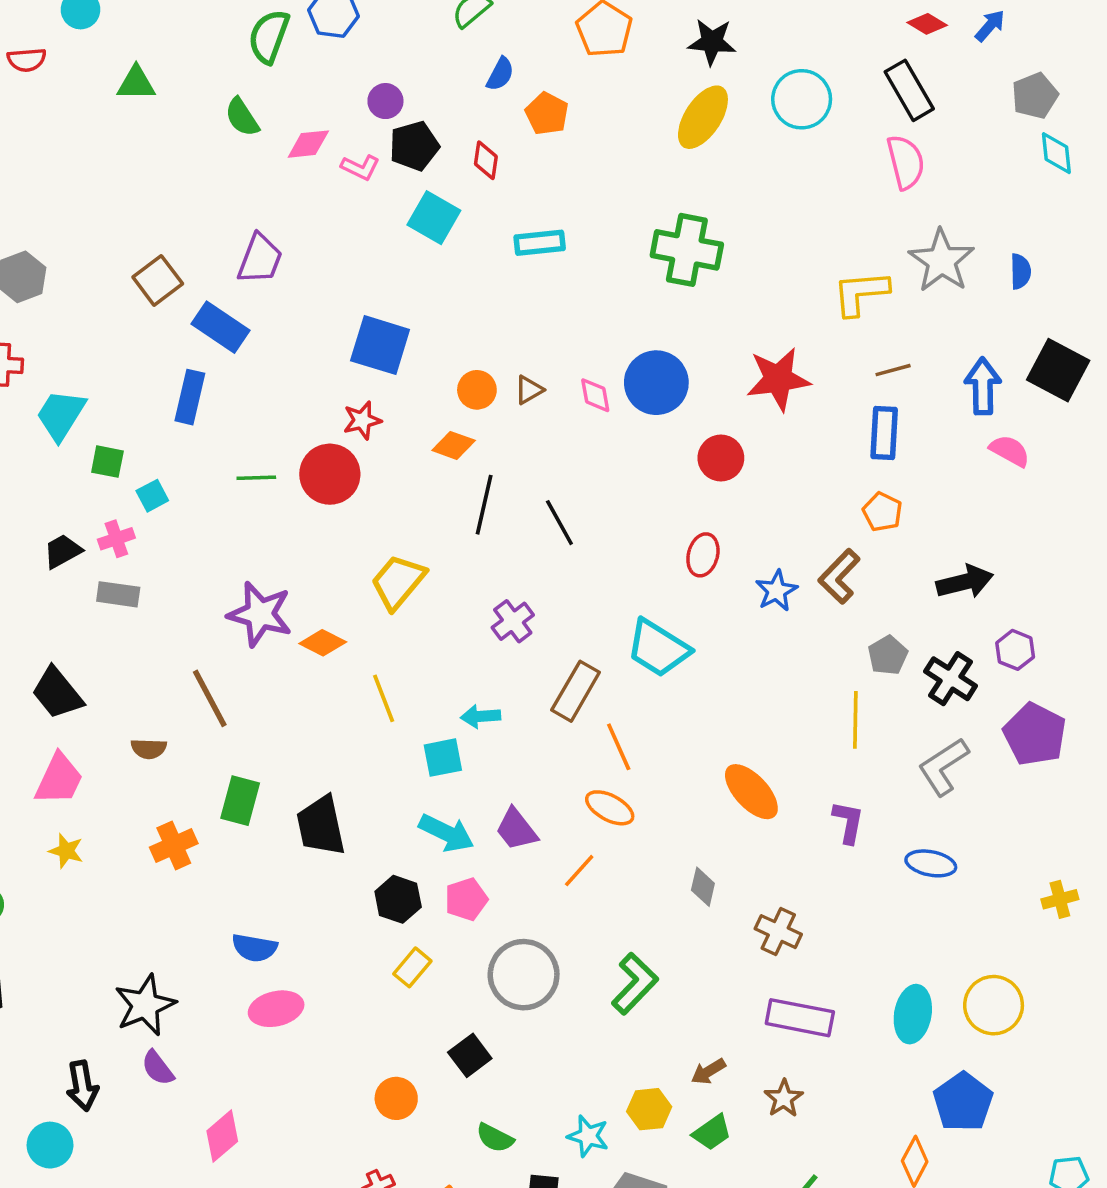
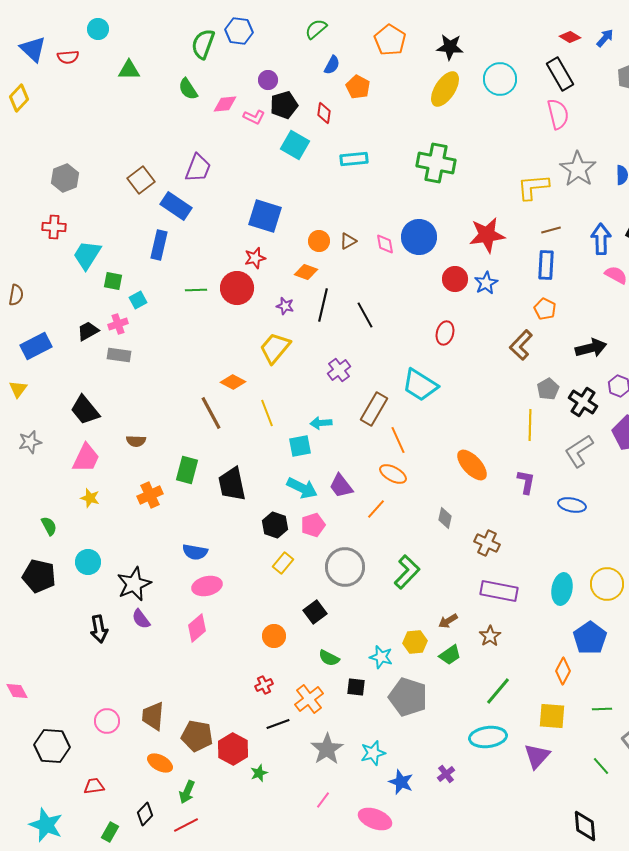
blue star: (777, 591) -> (486, 283), moved
purple star: (260, 614) -> (285, 306), moved, size x0.5
brown line: (210, 698) -> (211, 413), moved
pink diamond: (222, 1136) -> (197, 628), moved
cyan circle: (50, 1145) -> (88, 562), moved

